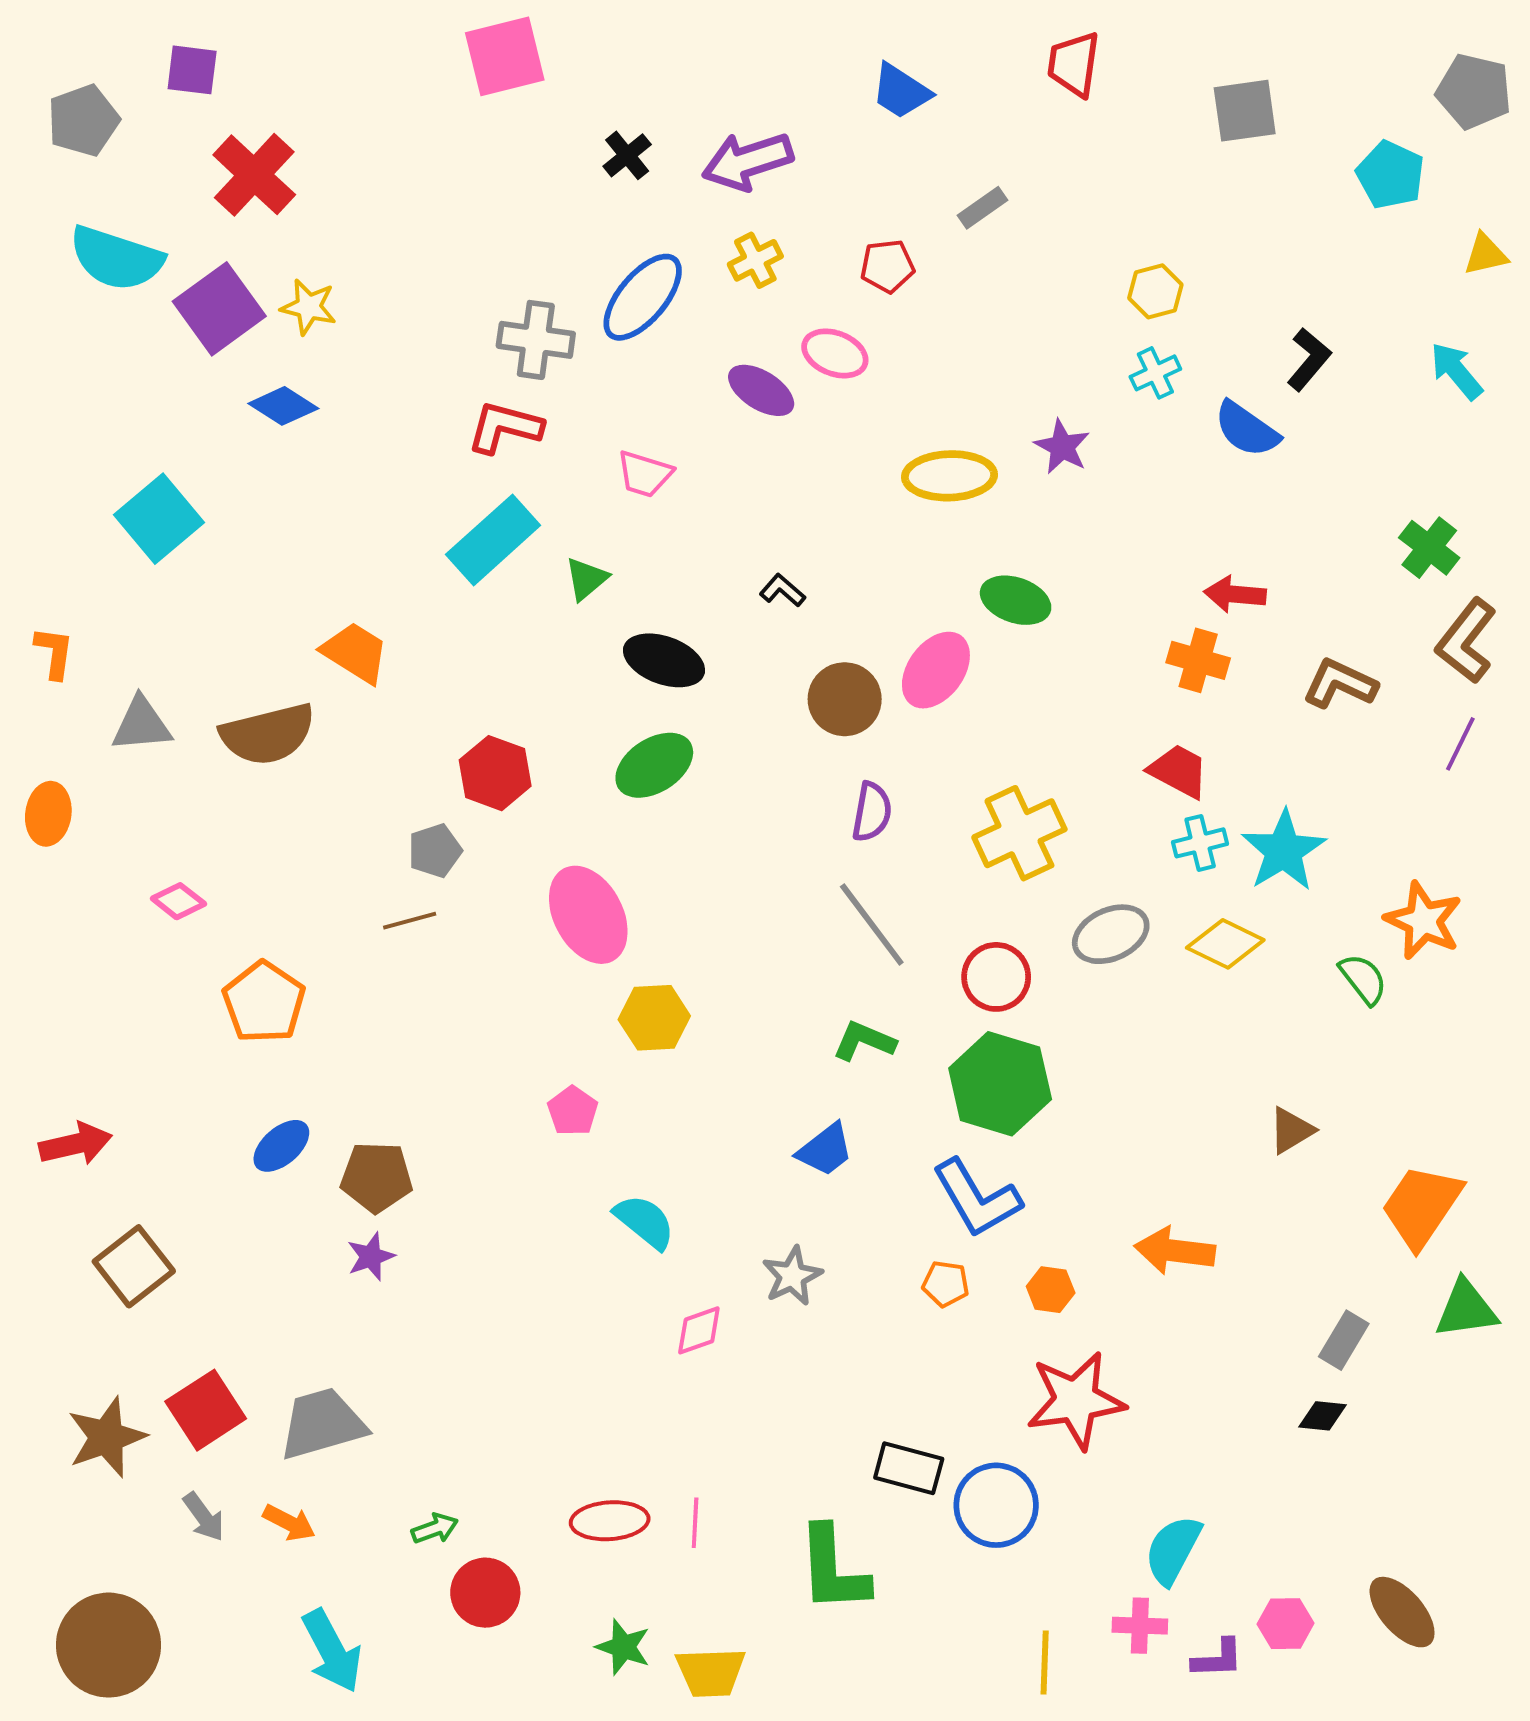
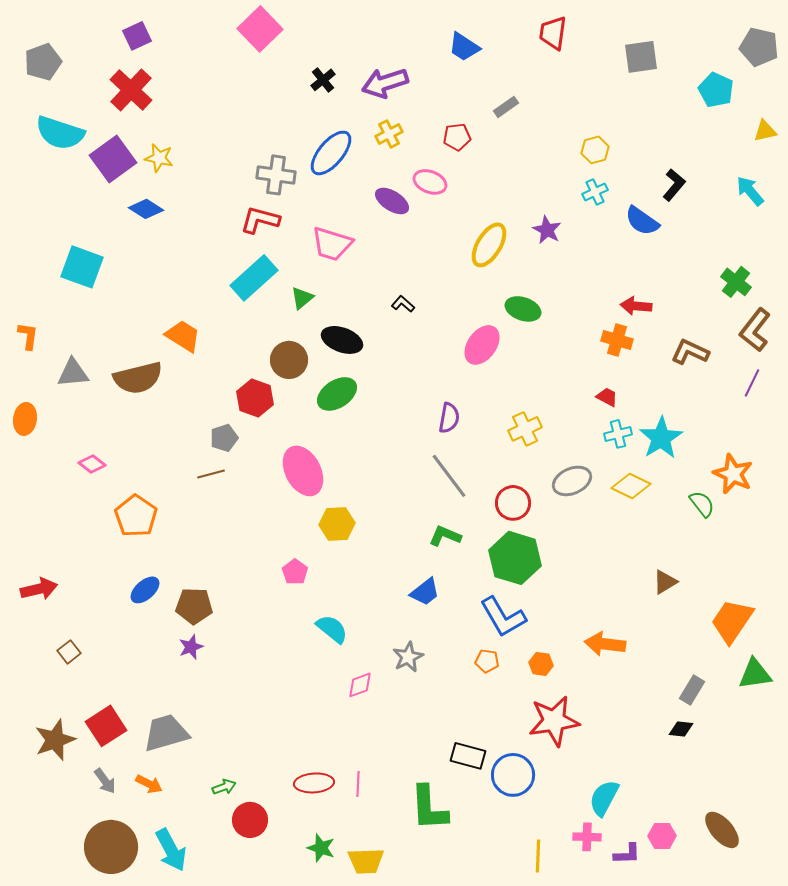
pink square: (505, 56) -> (260, 29), turned -30
purple square: (192, 70) -> (137, 36), moved, turned -32
pink trapezoid: (645, 474) -> (332, 244), size x1.4
yellow ellipse: (950, 476) -> (489, 245), turned -57
cyan square: (159, 519) -> (82, 267), turned -30
brown circle: (845, 699) -> (289, 360), moved
red trapezoid: (1179, 771) -> (607, 397), size x0.7
yellow cross: (1019, 833) -> (525, 429), size x0.7
brown square: (134, 1266) -> (69, 652), size x0.6
brown circle: (109, 1645) -> (111, 847), moved

